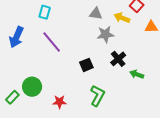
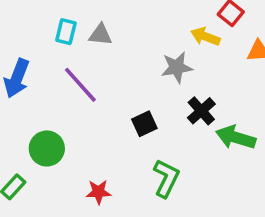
gray triangle: (96, 14) -> (100, 35), moved
green arrow: (137, 74) -> (236, 137), size x1.5
green circle: (32, 87) -> (47, 148), moved

